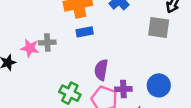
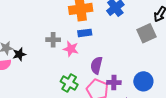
gray square: (159, 28) -> (147, 33), turned -36
pink star: (30, 48) -> (71, 49), moved

